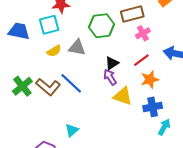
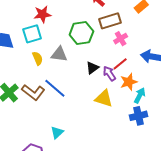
yellow semicircle: (54, 51) -> (38, 58), turned -80
purple arrow: (110, 77) -> (109, 73), moved
blue cross: (153, 107) -> (139, 116), moved
cyan arrow: (164, 127) -> (140, 95), moved

